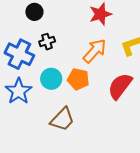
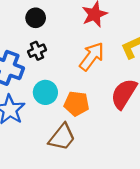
black circle: (34, 12) -> (36, 18), moved
orange pentagon: (78, 79) -> (77, 104), moved

